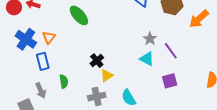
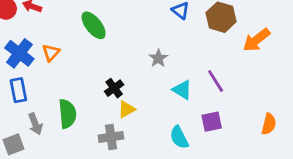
gray star: (150, 39) -> (158, 58), moved
blue rectangle: (43, 61) -> (18, 90), moved
green semicircle: (64, 81) -> (67, 114), size x1.5
cyan semicircle: (129, 98) -> (179, 137), moved

